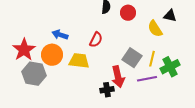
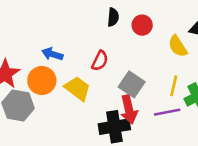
gray square: (132, 58) -> (132, 84), moved
yellow trapezoid: (79, 61) -> (77, 88), turned 30
black cross: (107, 90) -> (114, 127), size x1.6

